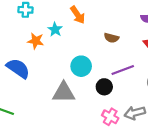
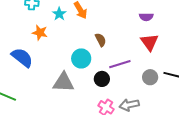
cyan star: (55, 29) -> (59, 14), moved
brown semicircle: (111, 38) -> (101, 40), moved, turned -136

